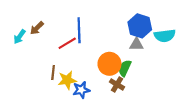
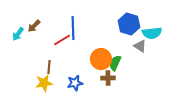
gray triangle: (137, 44) -> (140, 46), moved, turned 32
yellow star: (67, 80) -> (44, 83), moved
brown cross: (117, 84) -> (108, 78), turned -32

